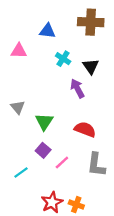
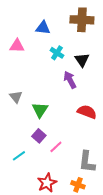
red semicircle: (85, 129) -> (87, 112), moved
gray L-shape: (96, 165) -> (87, 162), moved
orange cross: (76, 205) -> (78, 185), moved

